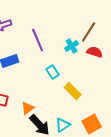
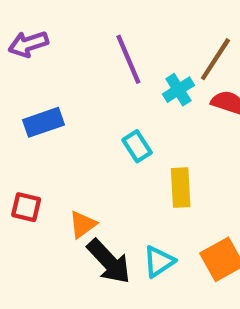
purple line: (38, 40) -> (128, 59), moved
yellow rectangle: (73, 91) -> (181, 188), turned 42

